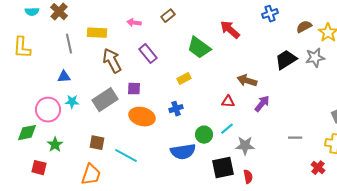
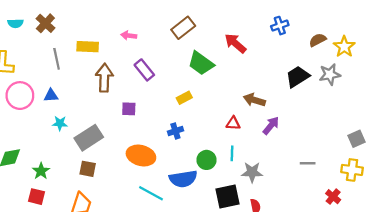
brown rectangle: (168, 16) -> (183, 28), moved, size x1.5
brown arrow: (112, 61) -> (104, 78), turned 30
gray rectangle: (105, 100) -> (89, 138), moved
pink circle: (48, 110) -> (20, 96), moved
orange ellipse: (142, 117) -> (141, 155), moved
cyan line: (227, 129) -> (232, 153), turned -48
cyan line: (126, 156) -> (151, 193), moved
red square: (39, 168) -> (37, 197), moved

